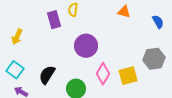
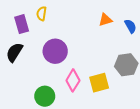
orange triangle: (124, 12) -> (105, 20), moved, turned -32
black semicircle: (47, 75) -> (14, 52), moved

